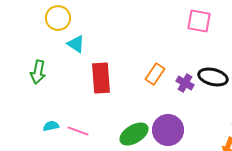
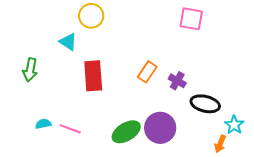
yellow circle: (58, 18) -> (91, 16), moved
black ellipse: (213, 77) -> (205, 104), moved

